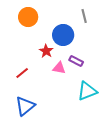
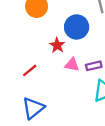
purple rectangle: (76, 61) -> (94, 66), moved, turned -40

